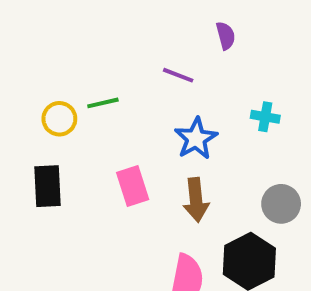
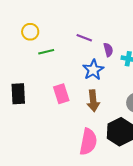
purple semicircle: (226, 36) -> (108, 50), moved
yellow circle: (59, 119) -> (30, 32), moved

